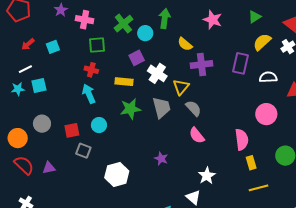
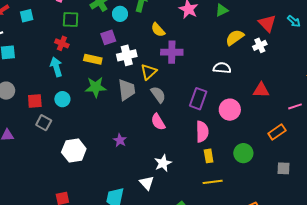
green triangle: (255, 17) -> (222, 10), moved
purple rectangle: (241, 63) -> (198, 99), moved
white cross: (157, 73) -> (127, 55), turned 36
white semicircle: (268, 77) -> (222, 68), moved

